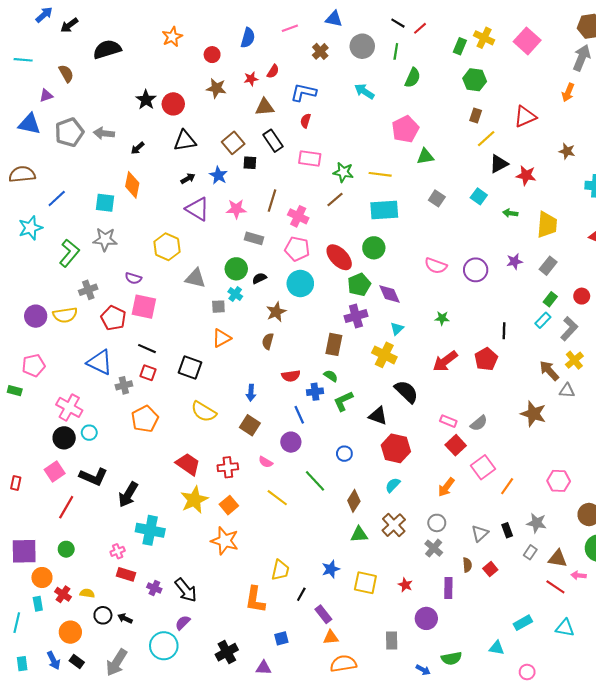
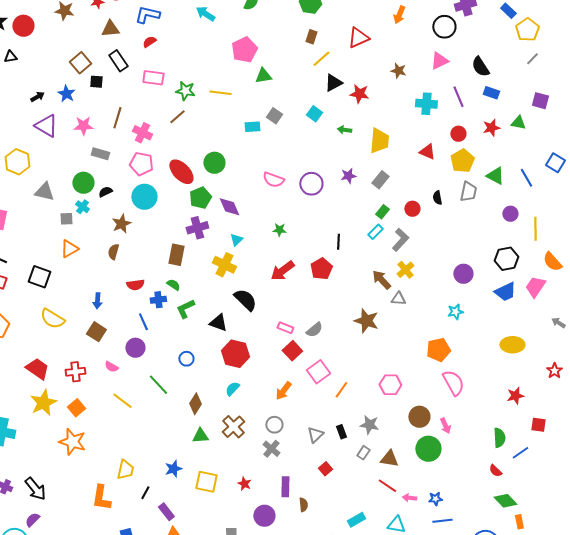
red semicircle: (306, 121) -> (149, 42), turned 40
black triangle: (185, 141) -> (10, 57), moved, size x0.6
cyan rectangle: (384, 210) -> (252, 127), moved, size x0.6
brown semicircle: (467, 565) -> (303, 505), moved
pink arrow: (579, 575) -> (409, 498), moved

